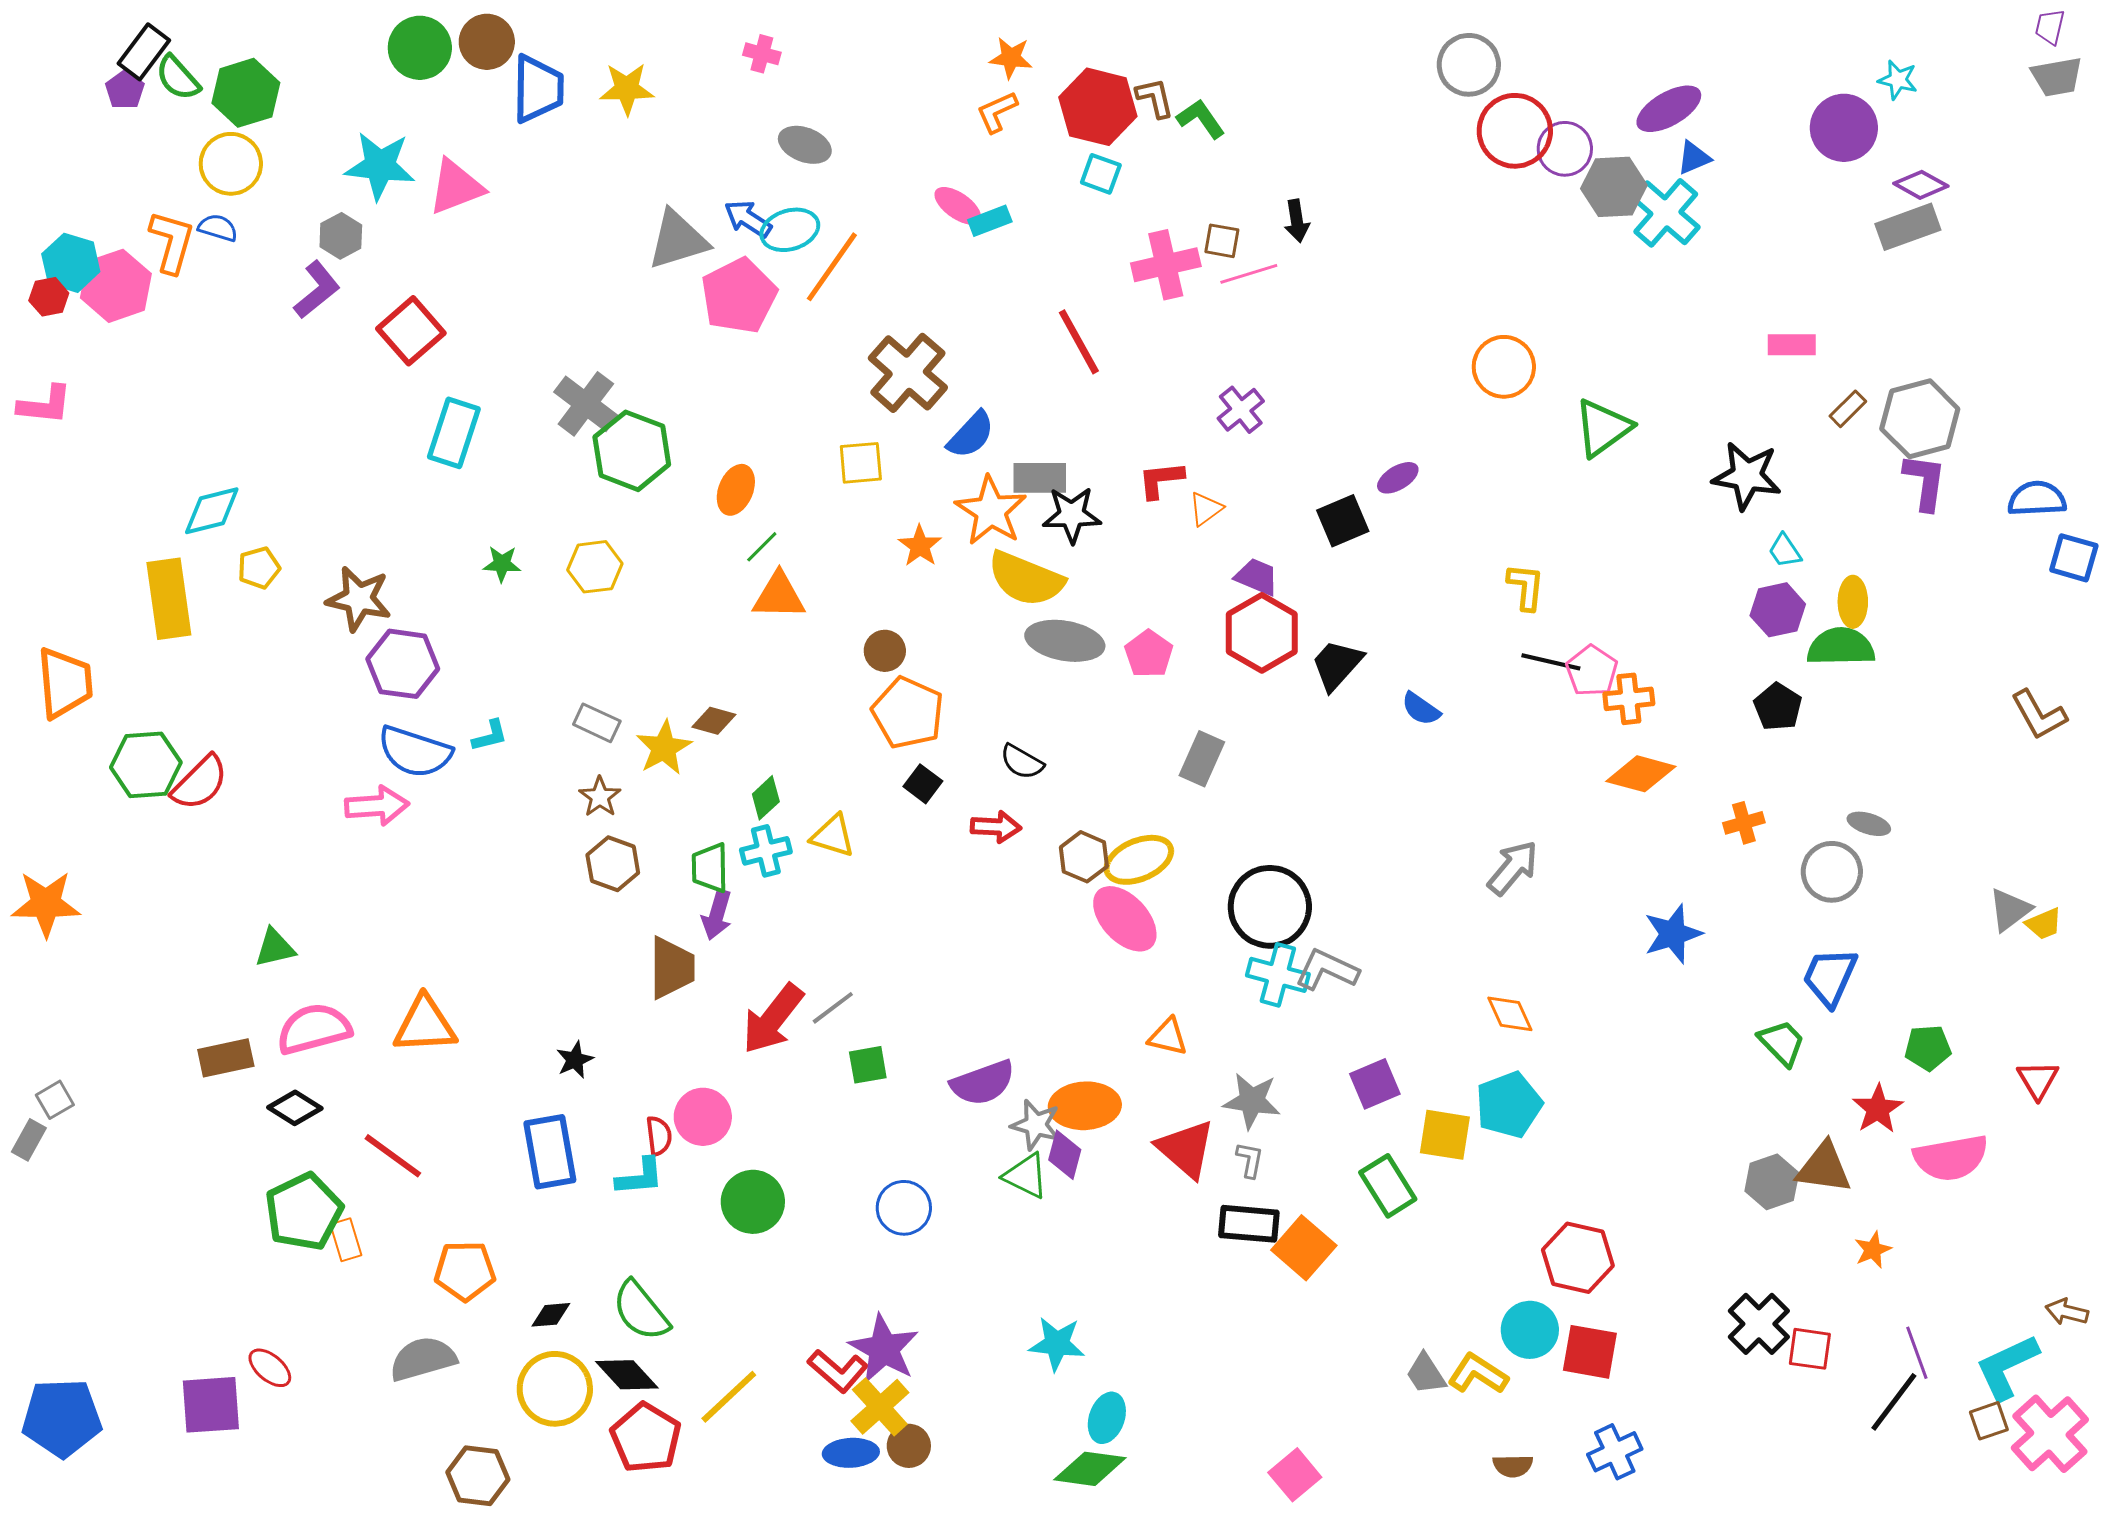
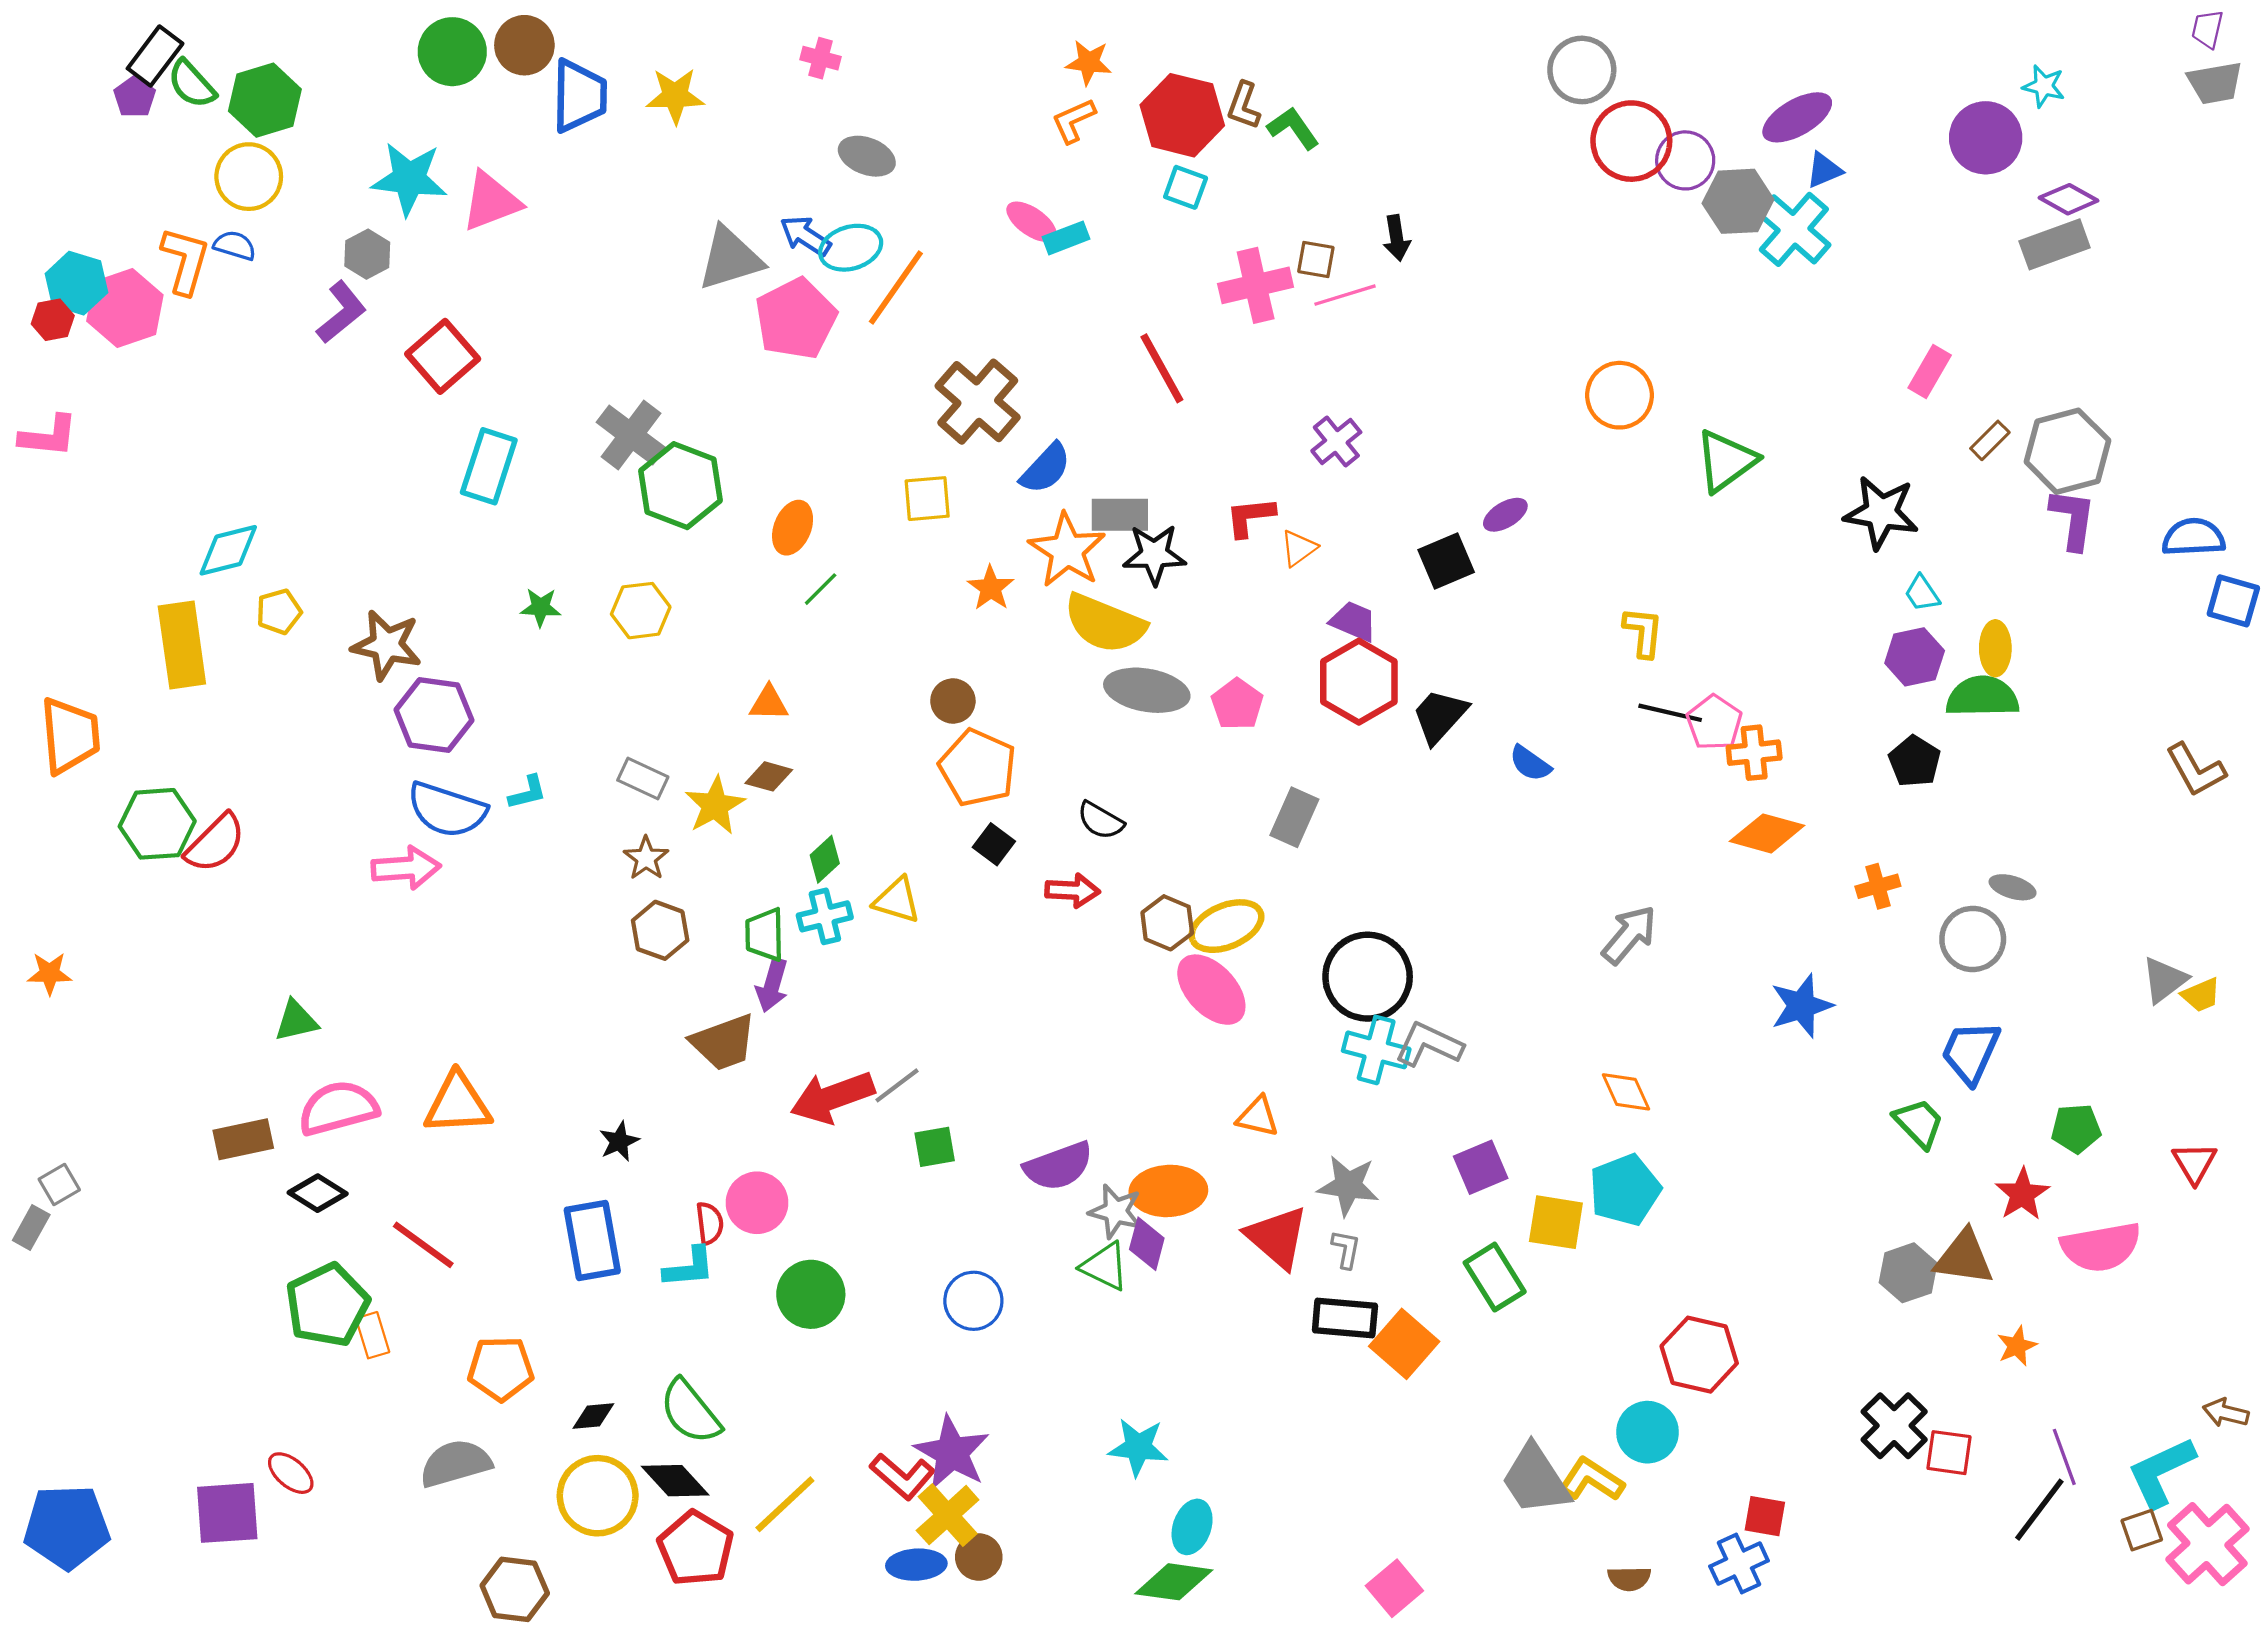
brown L-shape: (1155, 98) -> (1244, 106), turned -147
pink rectangle: (1792, 345) -> (1930, 372), turned -60
orange triangle: (779, 596) -> (769, 703), moved, size x0.7
orange star: (46, 904) -> (50, 973), size x0.6
brown trapezoid: (672, 968) -> (724, 1042), turned 70
red arrow: (773, 1019) -> (832, 1097), turned 32
red square: (1590, 1352) -> (1765, 1516), moved, size x0.7
gray trapezoid: (1426, 1374) -> (1536, 1480), size x1.6

